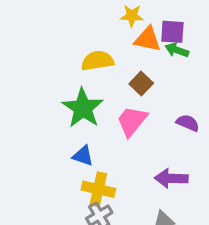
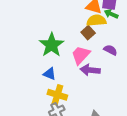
yellow semicircle: (97, 61) -> (96, 20), moved
purple semicircle: (188, 123) -> (110, 50), moved
purple arrow: (171, 178) -> (90, 70), moved

